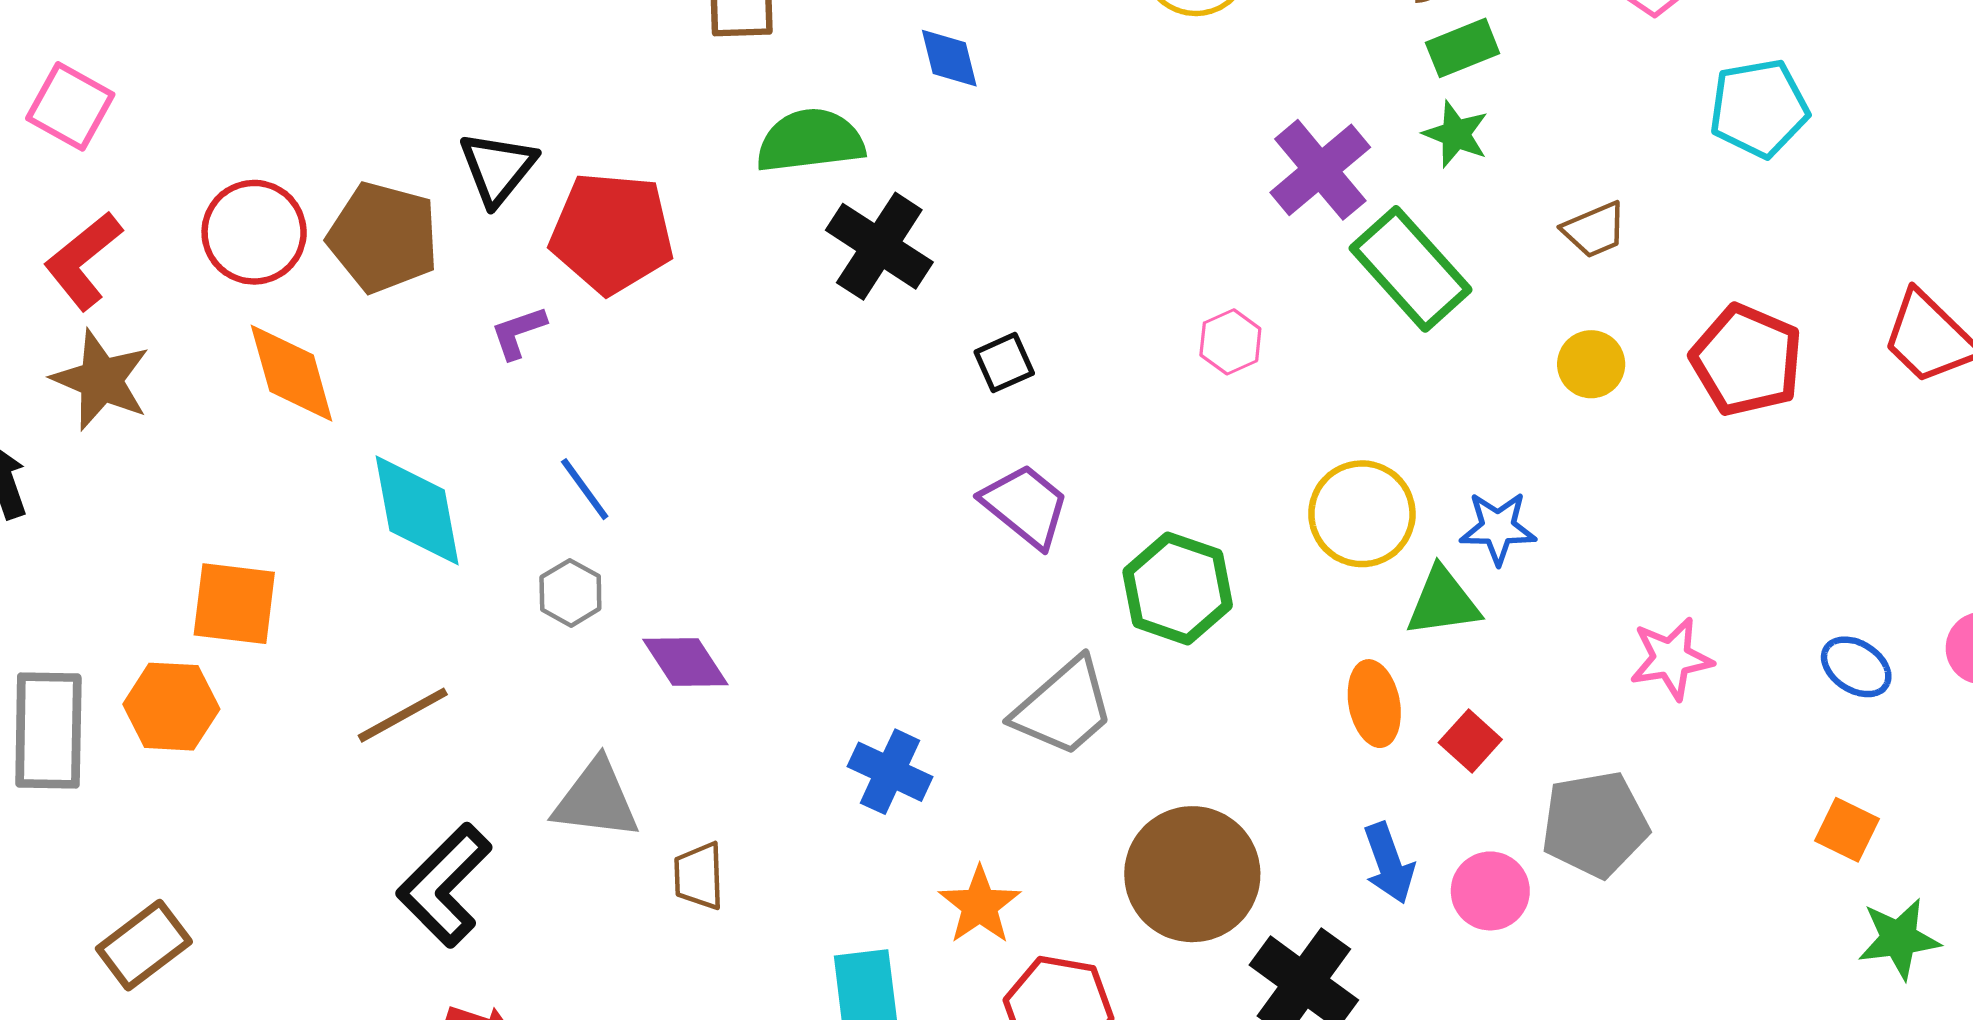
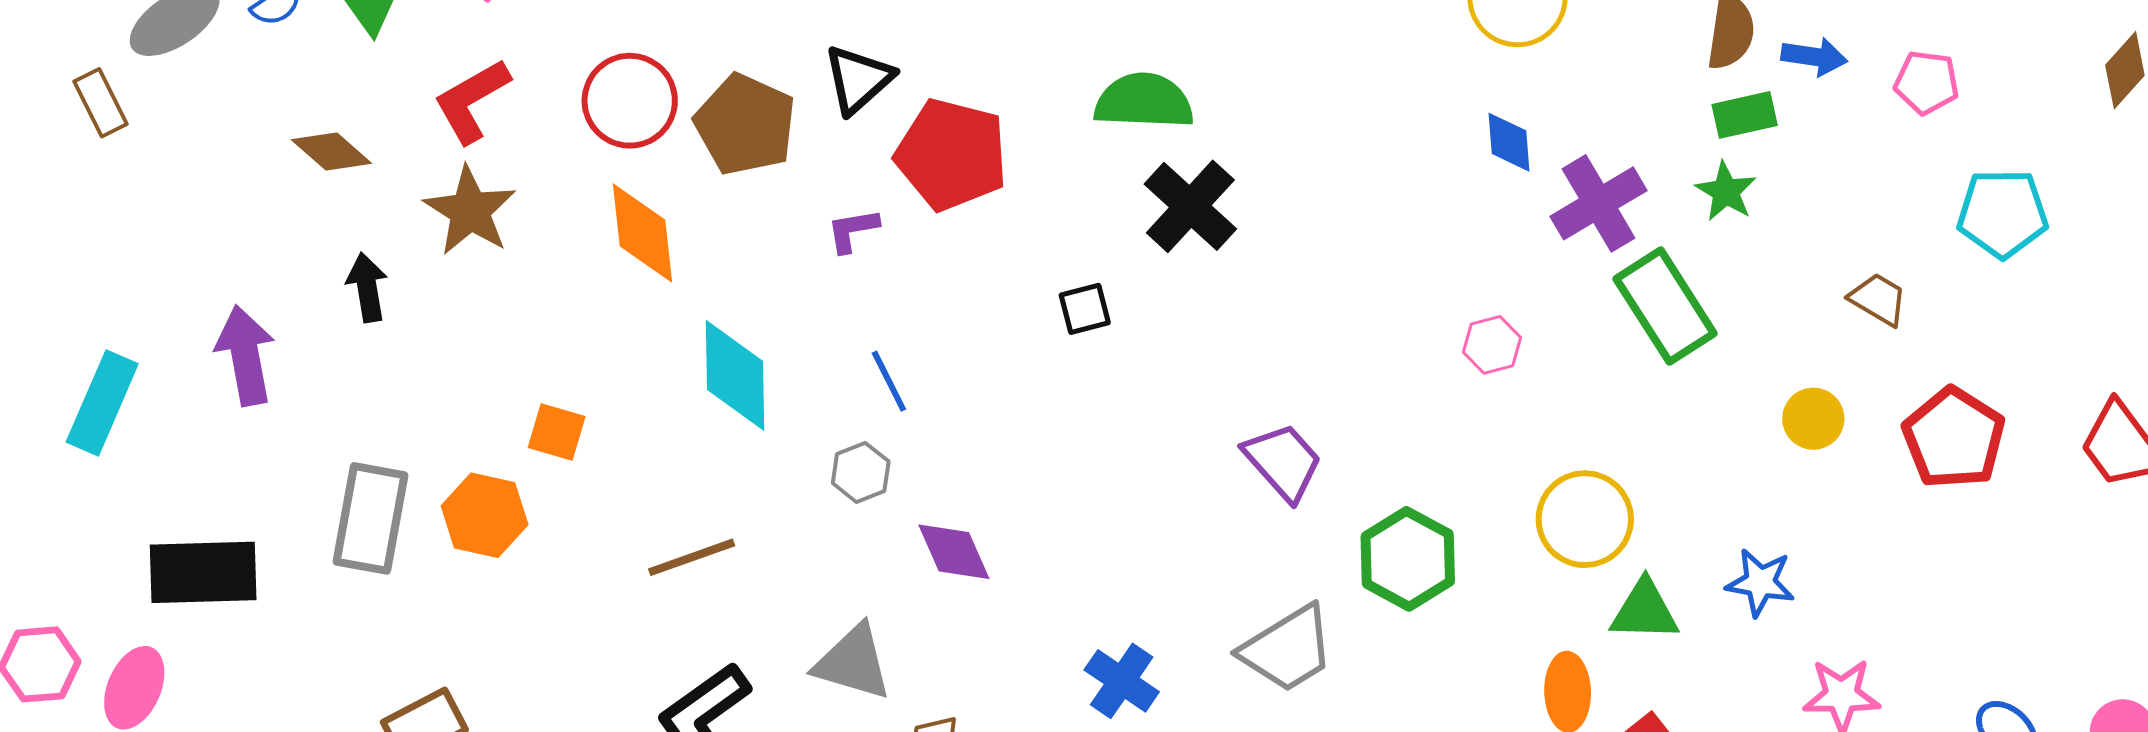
blue diamond: (949, 58) -> (1509, 142), moved
brown trapezoid: (1594, 230) -> (1878, 299), moved, turned -136
black square: (1004, 363) -> (1085, 309), moved
blue star: (1498, 528) -> (1760, 582), moved
orange square: (234, 604) -> (557, 432), size x0.7

